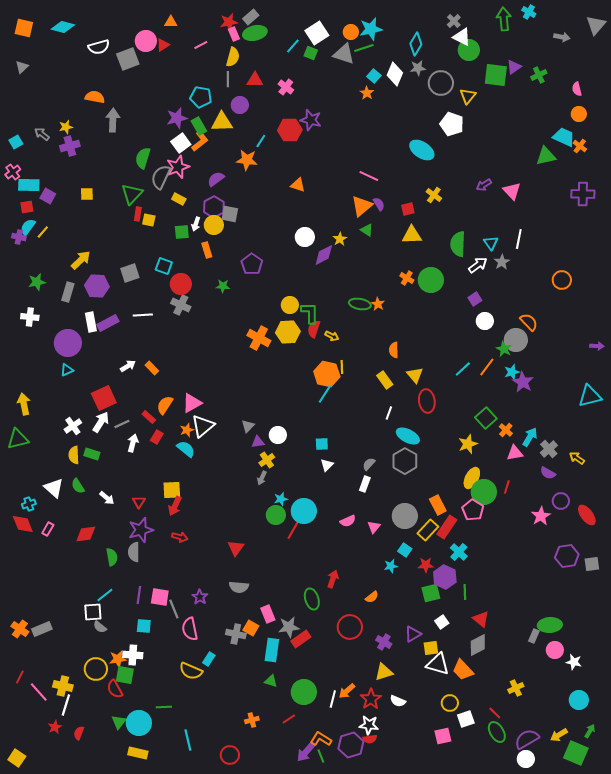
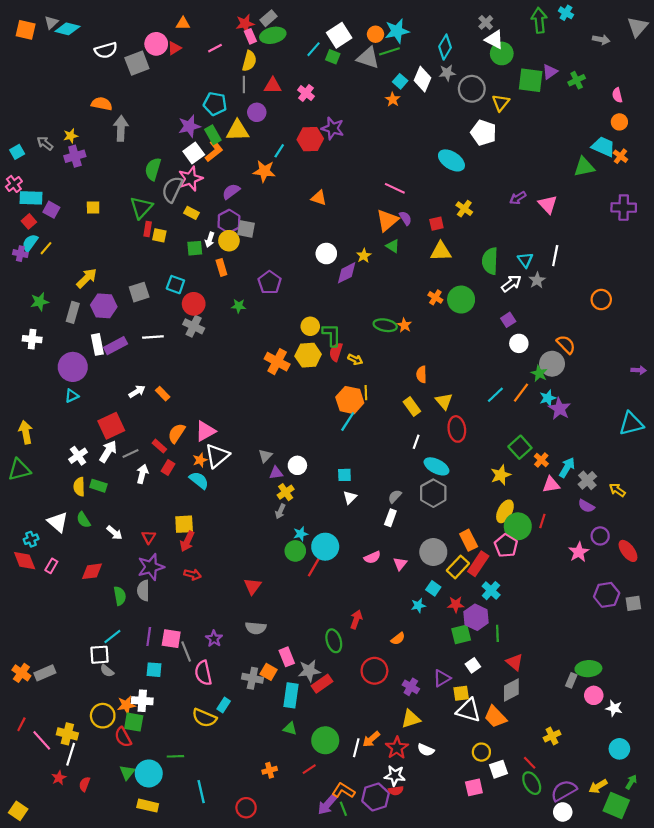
gray triangle: (22, 67) -> (51, 22), moved
red square: (27, 207) -> (29, 221), turned -32

